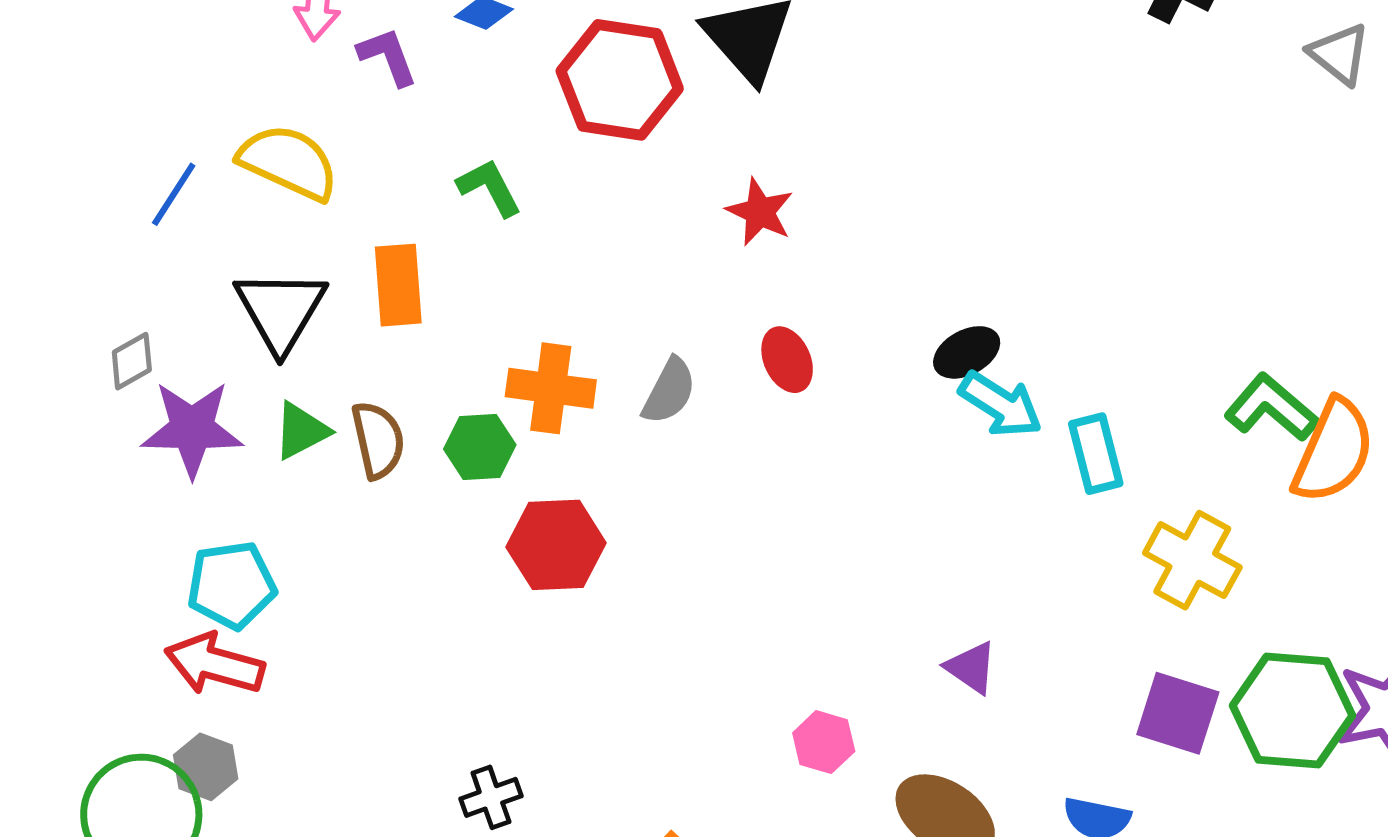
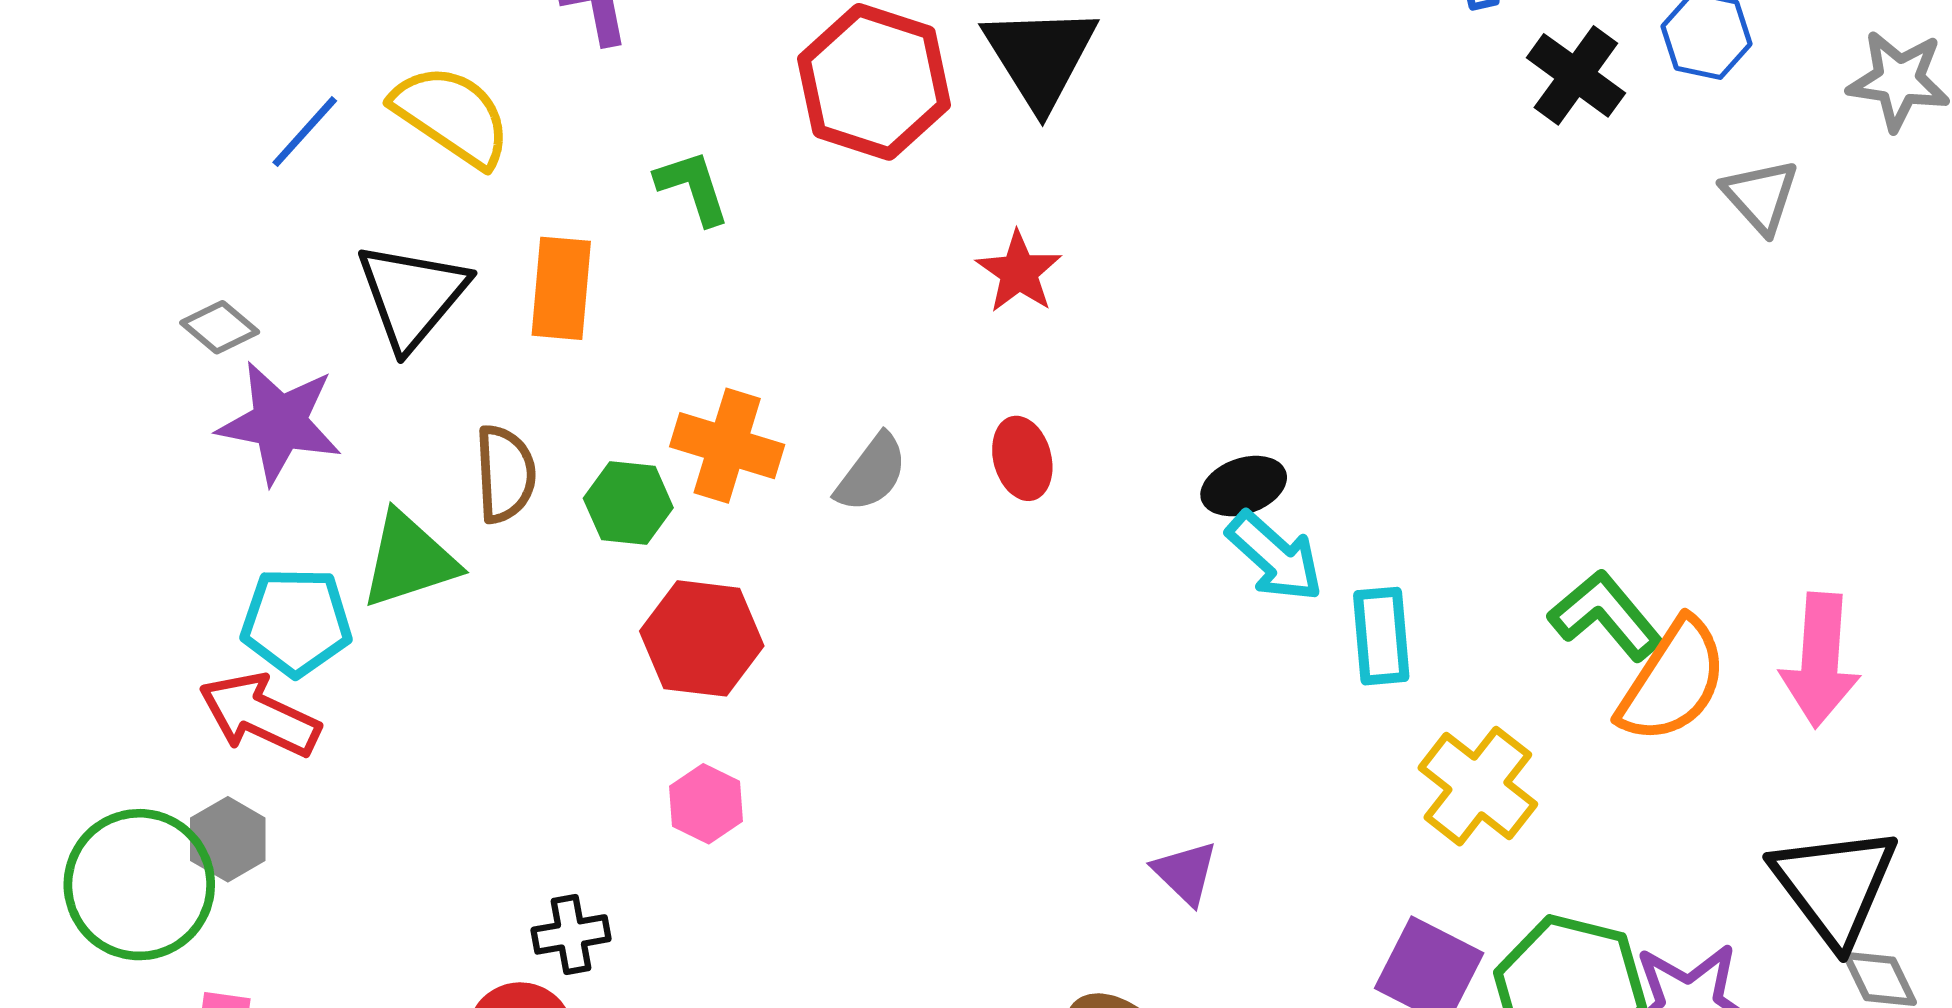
gray diamond: (132, 361) -> (220, 327), turned 60
green triangle: (301, 431) -> (409, 560), moved, size x1.4
pink hexagon: (824, 742) -> (706, 804), moved

